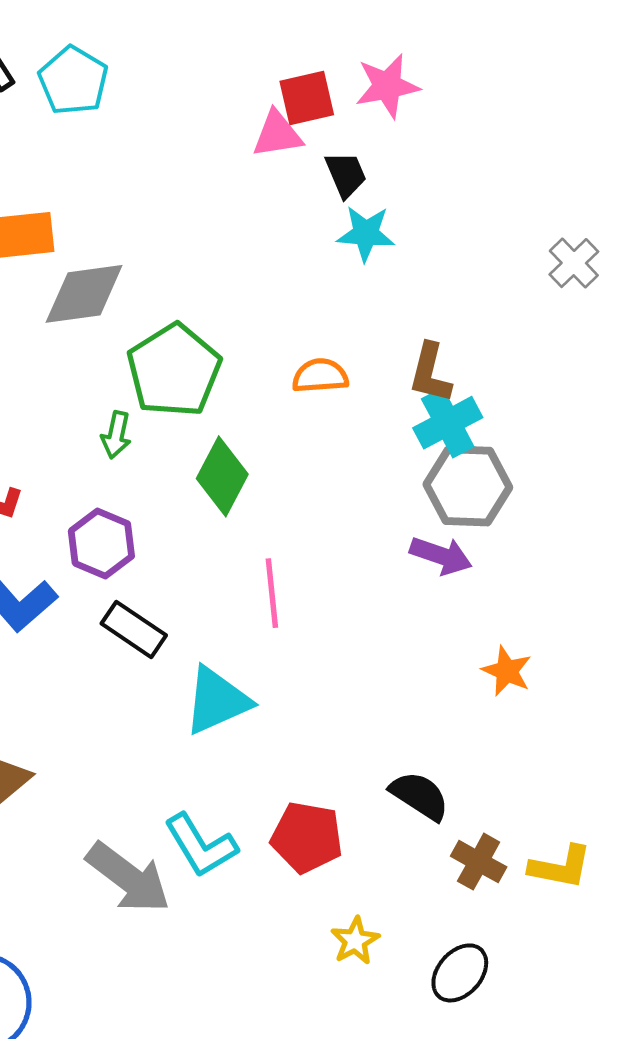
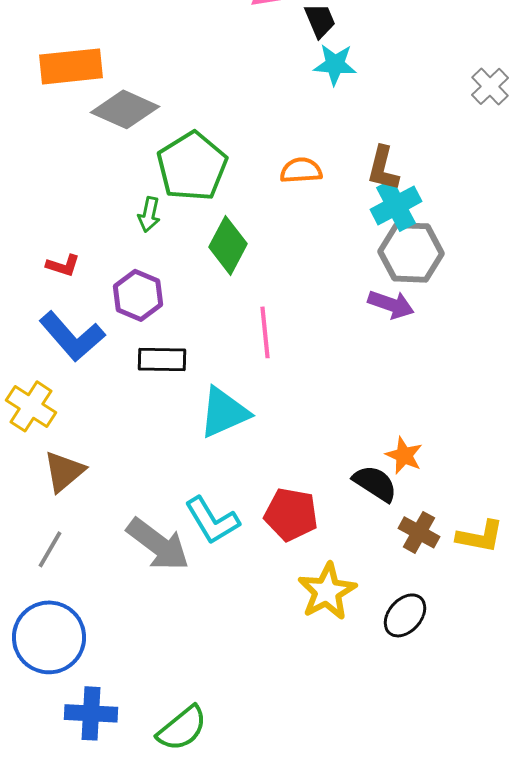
gray diamond: (84, 294) -> (125, 109), turned 32
black rectangle: (134, 629) -> (162, 359), turned -33
orange star: (507, 671) -> (404, 455), moved
yellow star: (355, 941) -> (327, 591), size x1.6

